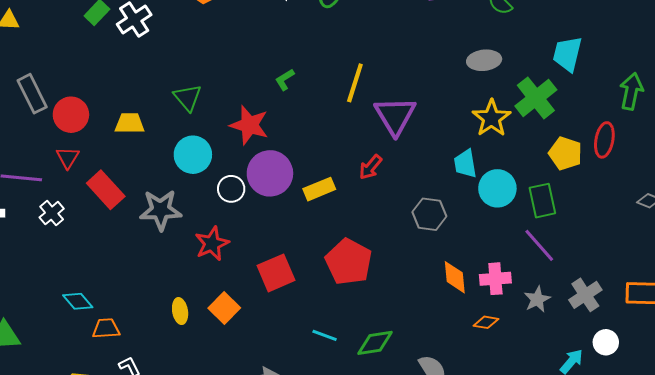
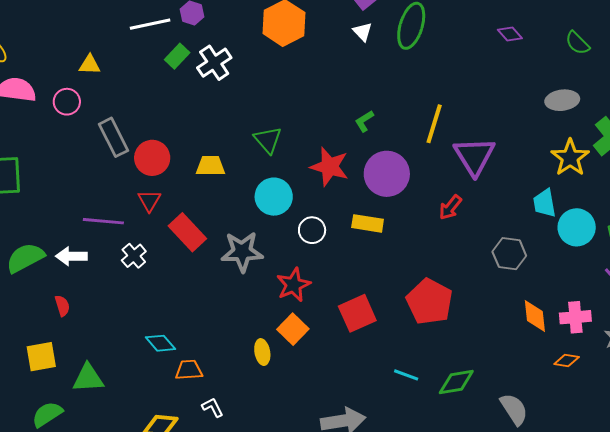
purple circle: (270, 173) -> (387, 174), moved
yellow rectangle: (319, 189) -> (368, 223), moved, turned 32
orange square: (224, 308) -> (293, 329), moved

